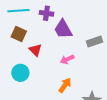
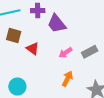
gray rectangle: (94, 42) -> (90, 52), moved
cyan circle: (20, 73) -> (17, 86), moved

